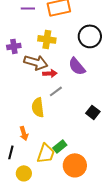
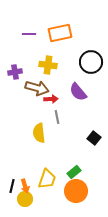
gray line: (56, 91) -> (57, 117), turned -64
orange arrow: (24, 133) -> (25, 186), moved
green rectangle: (60, 146) -> (74, 172), moved
black line: (11, 152) -> (12, 186), moved

